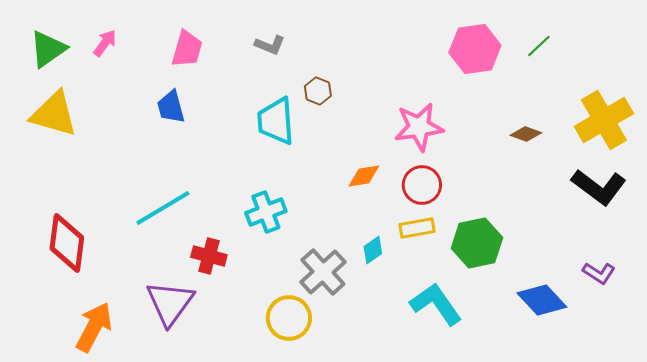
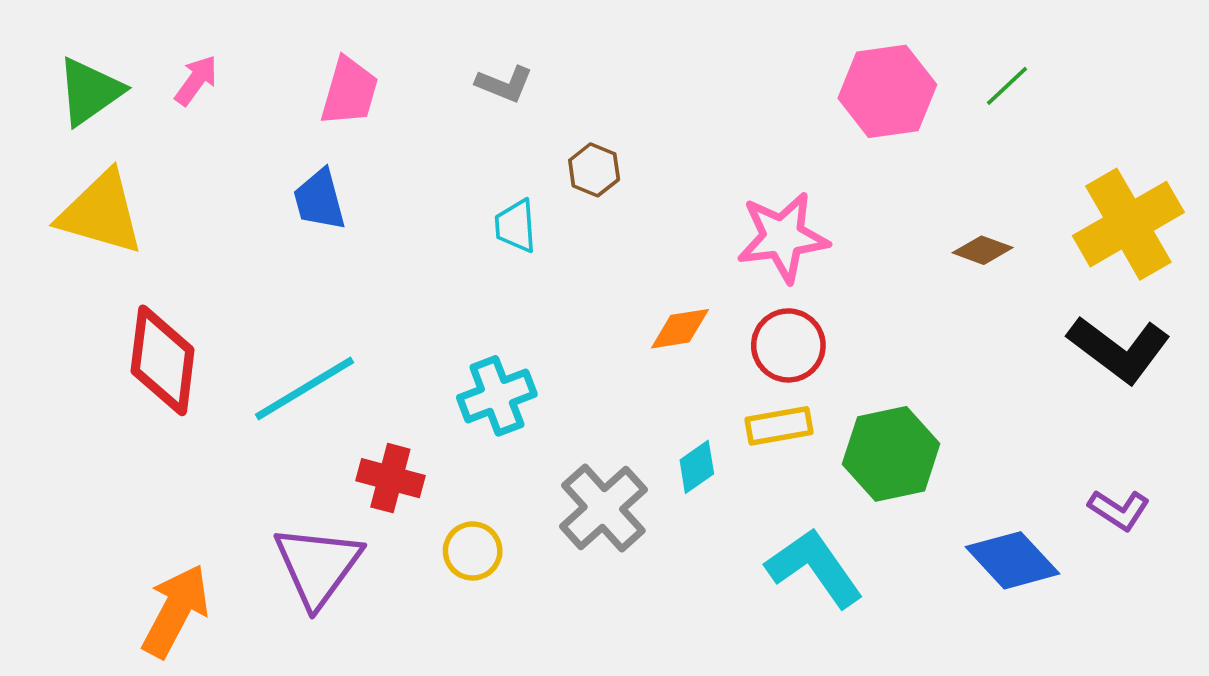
cyan trapezoid: (276, 121) -> (516, 226), size x0.6
red diamond: (67, 243) -> (163, 360), moved
yellow circle: (289, 318) -> (473, 551), moved, size x0.7

